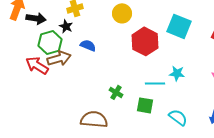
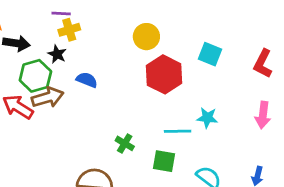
yellow circle: (122, 13) -> (146, 37), moved
cyan square: (179, 26) -> (210, 54), size x0.7

